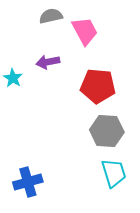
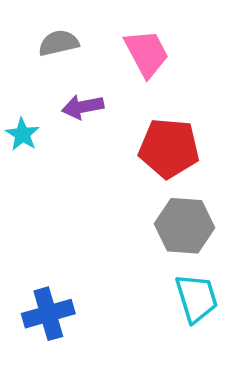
gray semicircle: (51, 16) -> (59, 43), moved

